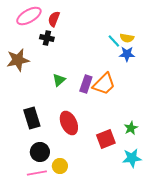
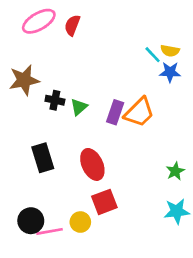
black cross: (47, 38) -> (55, 100), moved
red square: (106, 139) -> (104, 202), moved
black circle: (40, 152) -> (31, 221), moved

